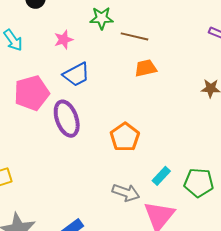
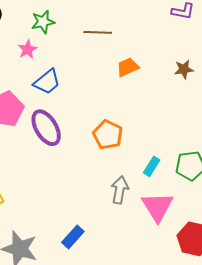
green star: (102, 18) -> (43, 22), moved
orange trapezoid: (146, 68) -> (128, 67), moved
gray arrow: (126, 193) -> (120, 190), turned -88

